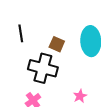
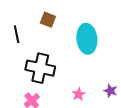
brown square: (57, 44) -> (48, 20), moved

